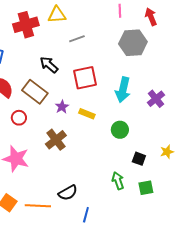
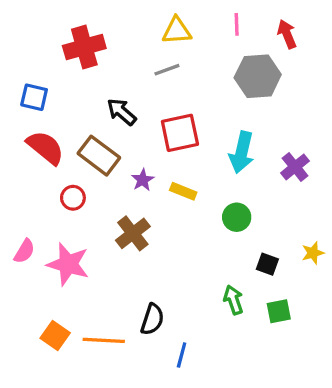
yellow triangle: (57, 15) -> (177, 31), moved
black semicircle: (68, 193) -> (152, 319), turned -42

